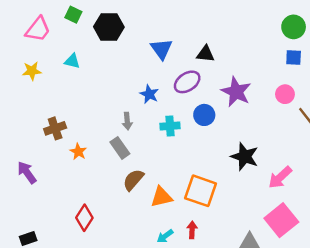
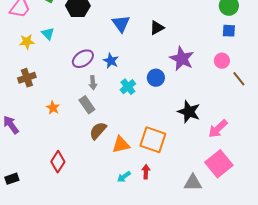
black triangle: (205, 54) -> (157, 28), turned -35
cyan triangle: (72, 61) -> (48, 34), turned 32
yellow star: (32, 71) -> (27, 42), moved
purple ellipse: (187, 82) -> (83, 59), moved
cyan cross: (170, 126) -> (128, 87), turned -35
brown cross: (55, 128) -> (27, 78), moved

